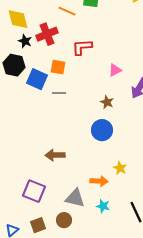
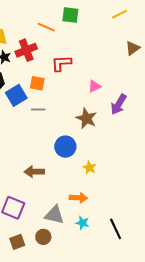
blue square: (37, 79) -> (16, 95), turned 35
brown star: (107, 102) -> (86, 118), size x1.5
blue circle: (102, 130) -> (65, 147), moved
yellow star: (120, 168) -> (89, 168), moved

